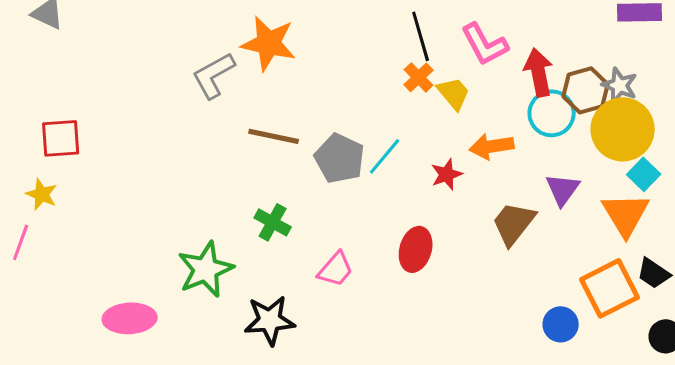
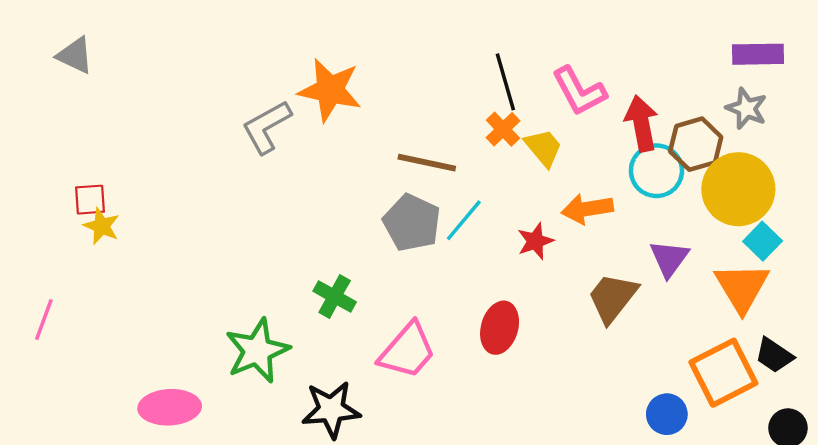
gray star: (620, 85) -> (746, 108), moved
brown line: (274, 136) -> (427, 163), moved
red square: (61, 138) -> (90, 200), size x0.7
yellow star: (42, 194) -> (102, 226), moved
pink trapezoid: (336, 269) -> (407, 351), size x1.4

